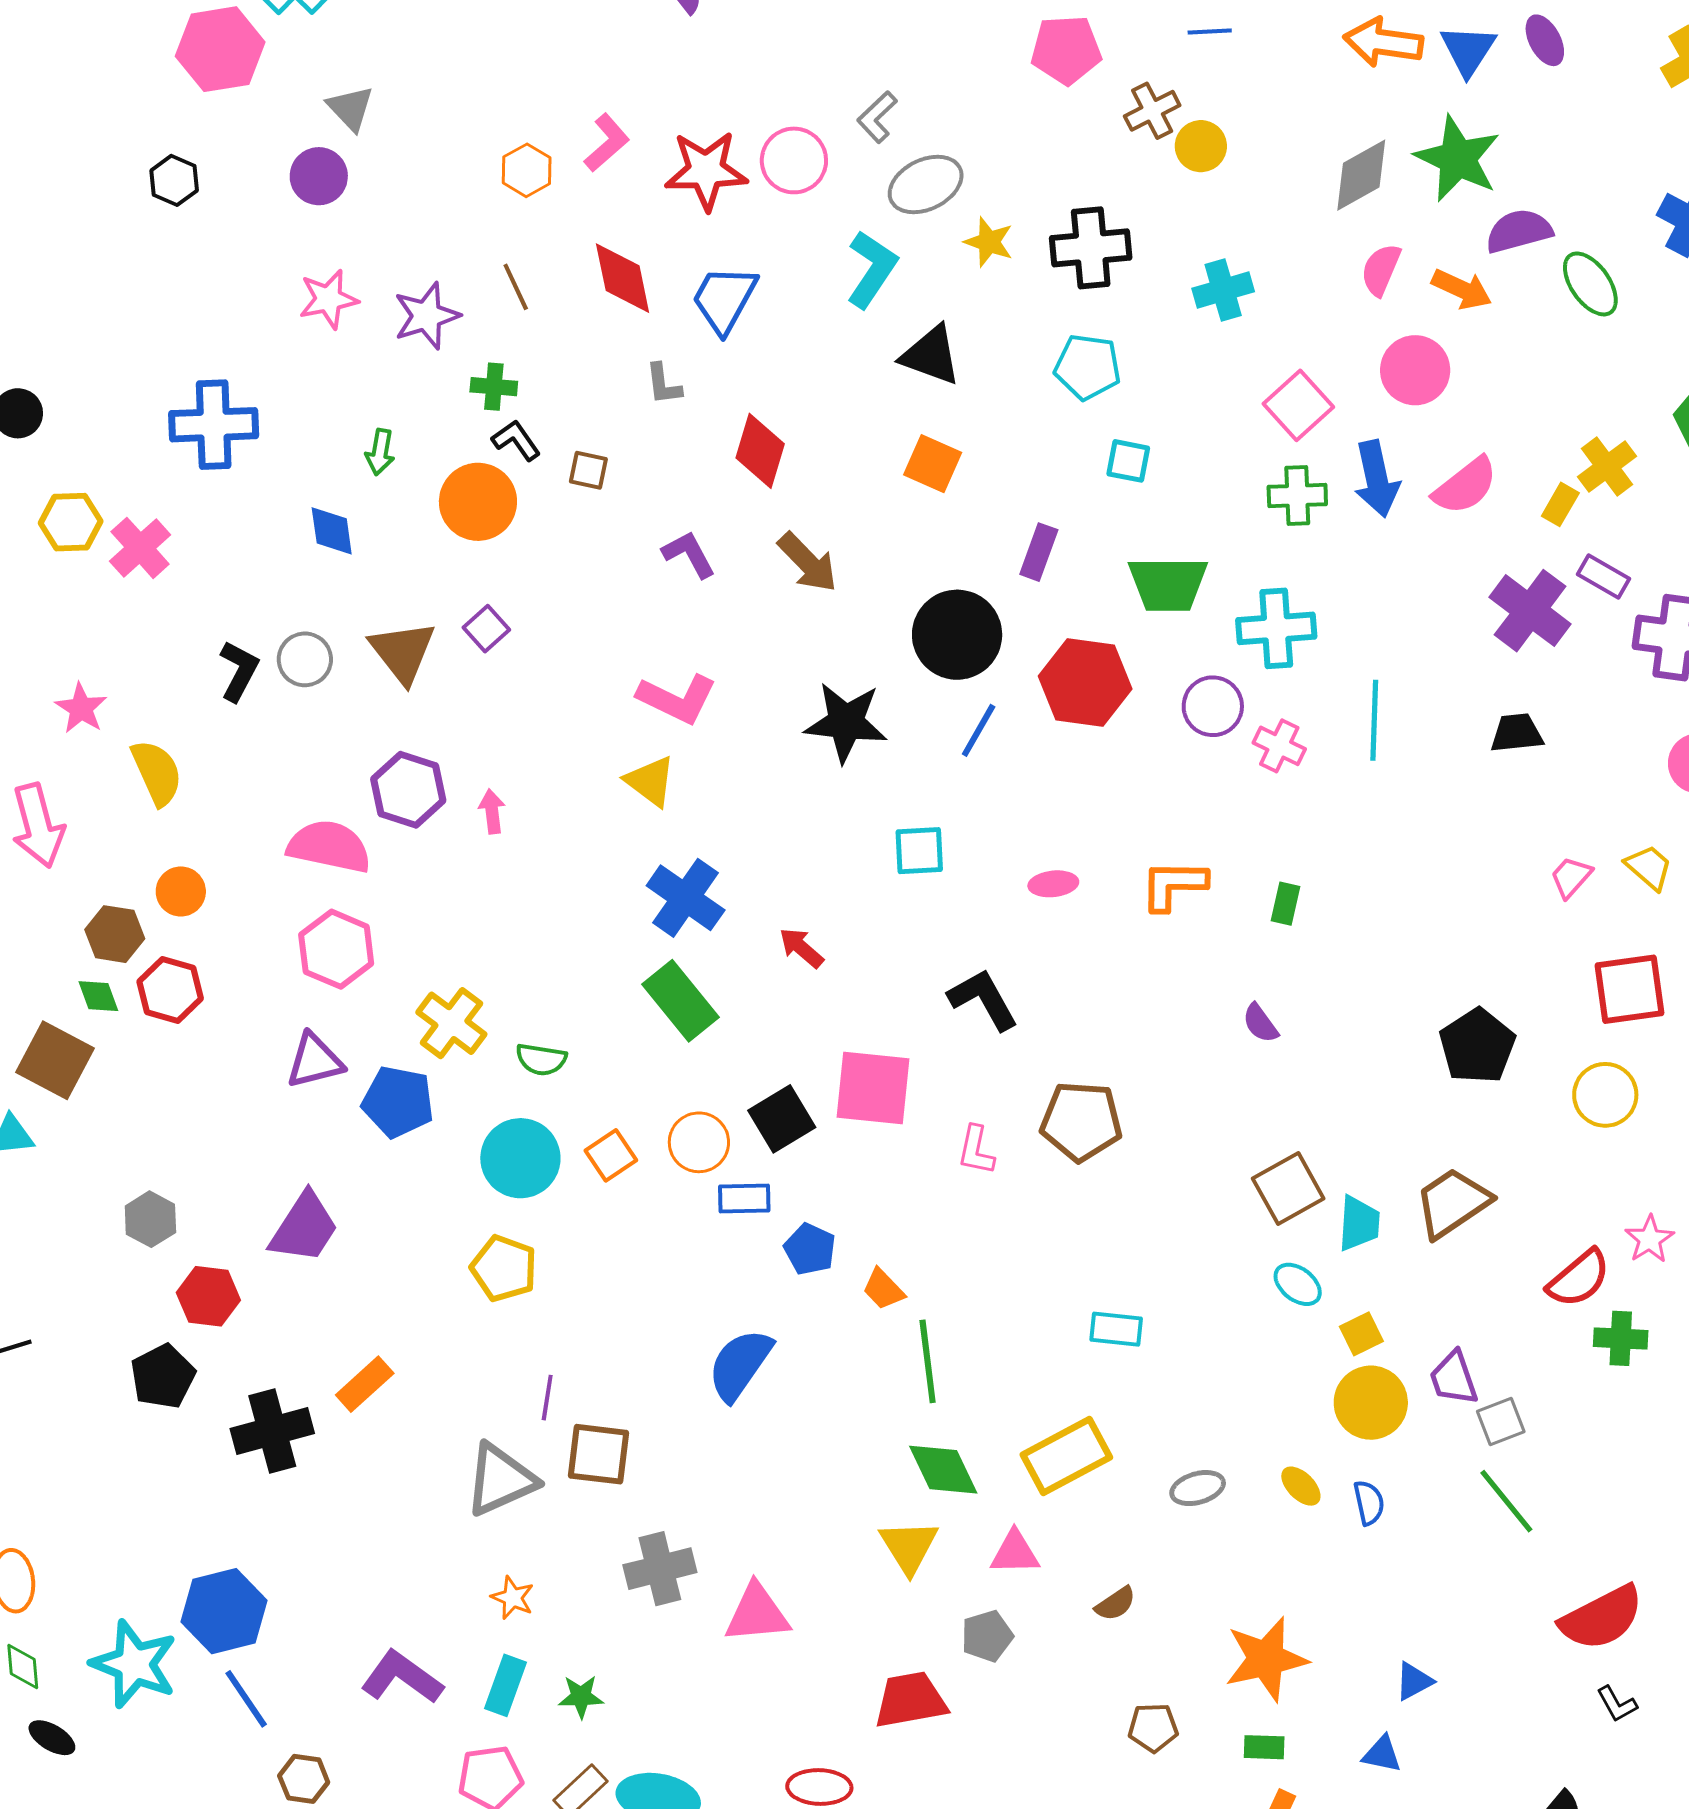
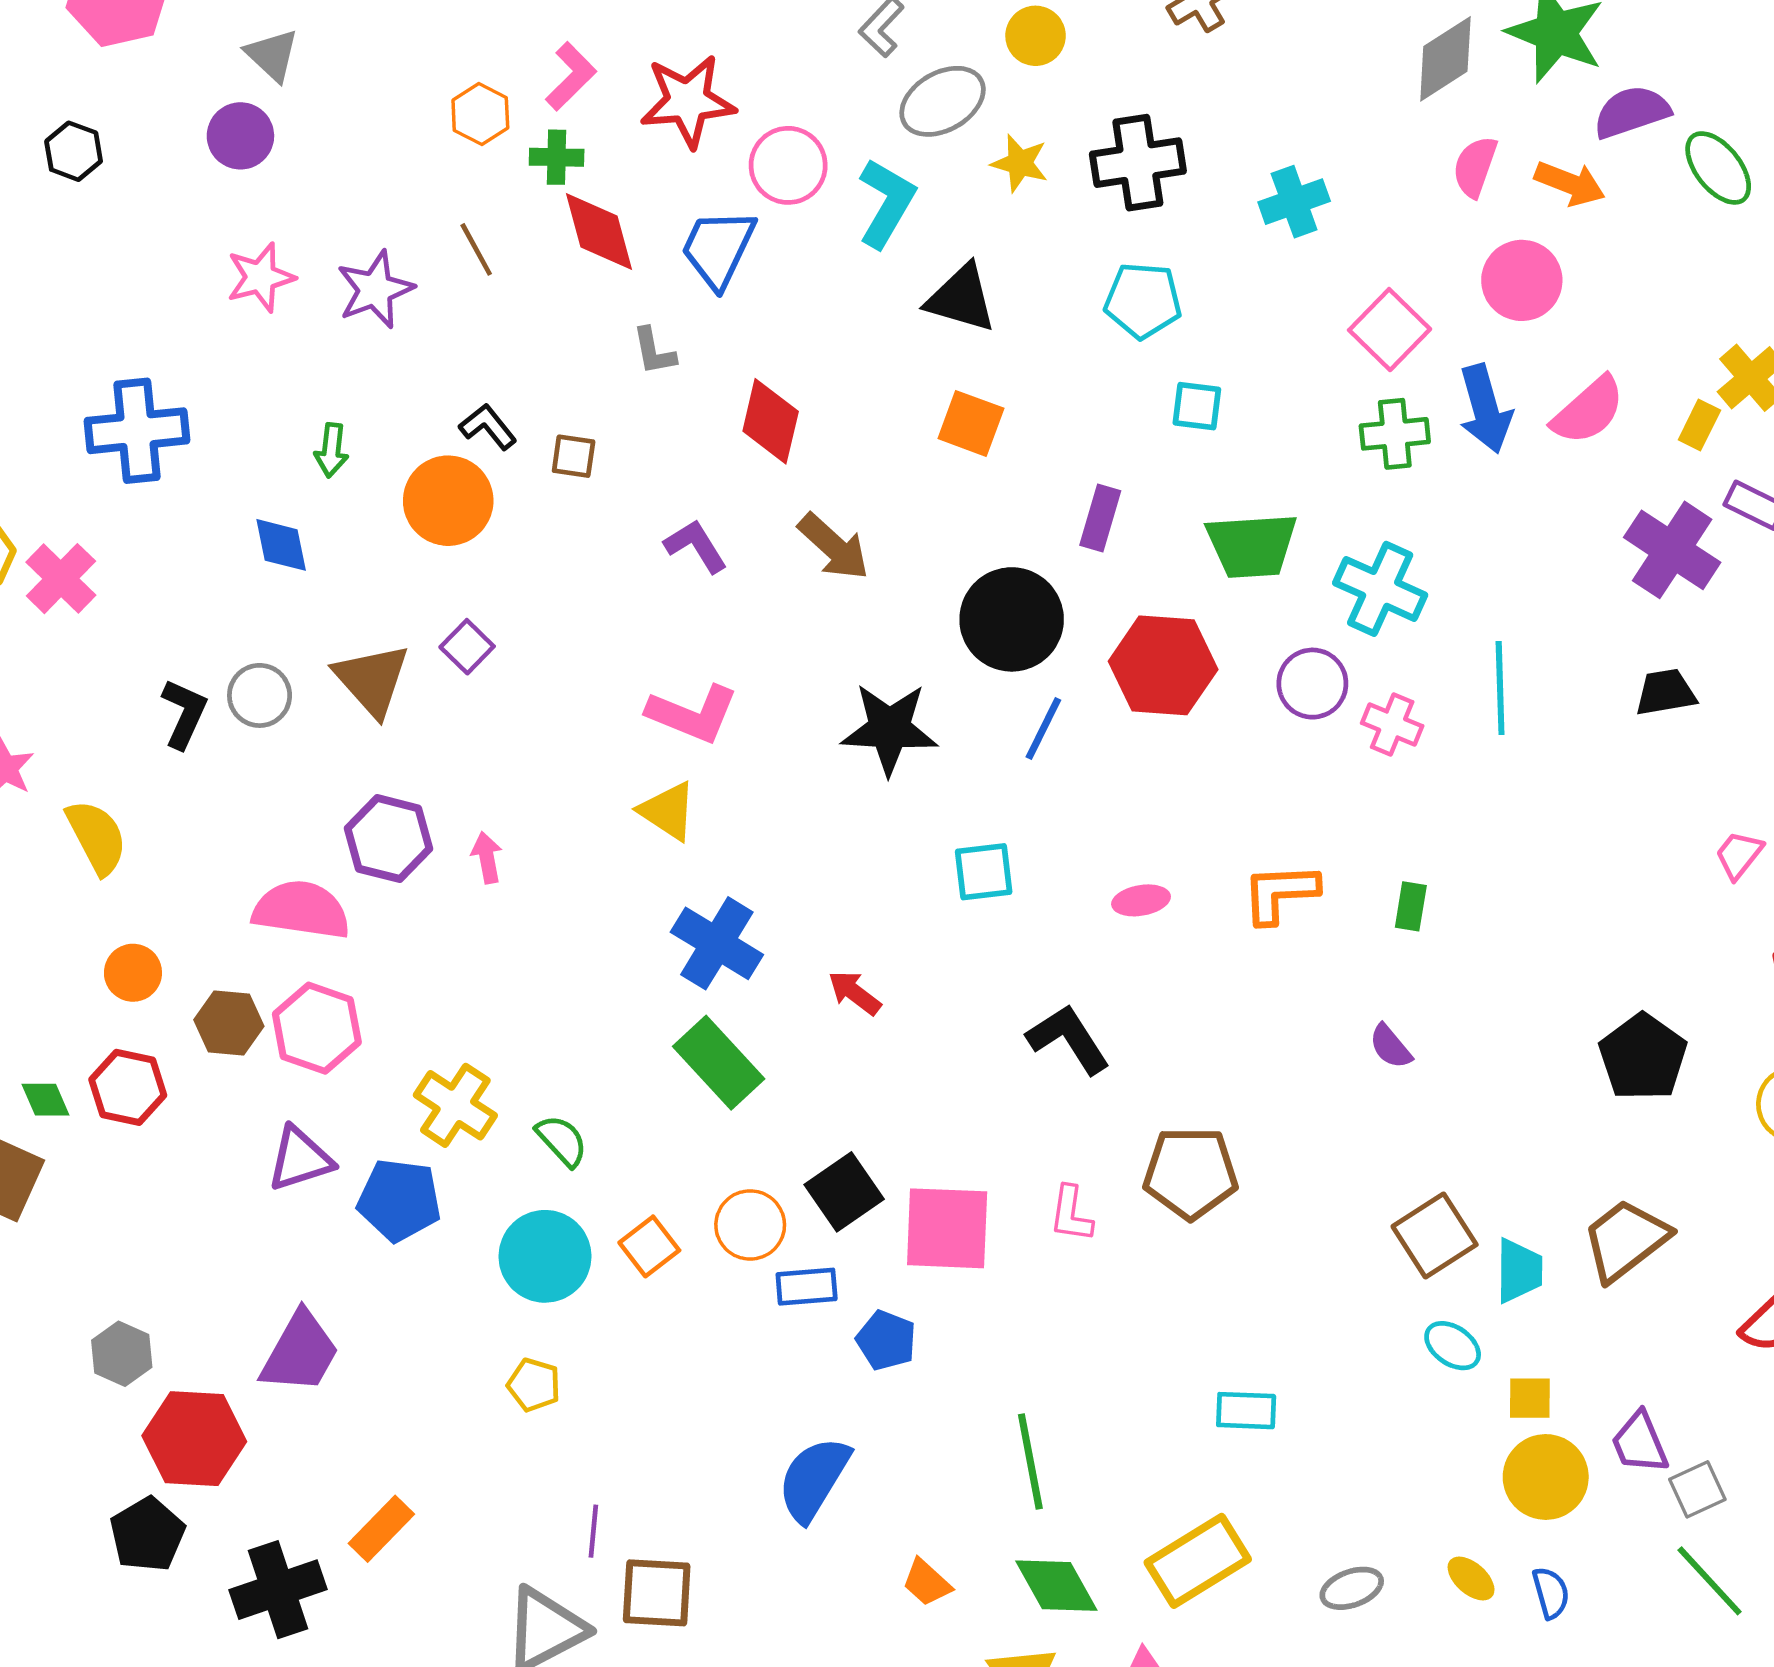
yellow circle: (1201, 146) -> (1036, 36), moved
pink circle: (794, 160) -> (788, 165), moved
green cross: (494, 387) -> (557, 157), moved
cyan cross: (1276, 628) -> (1380, 589), turned 32
brown hexagon: (115, 934) -> (229, 1023), moved
green semicircle: (541, 1059) -> (562, 1141), turned -138
pink square: (873, 1088) -> (947, 1228), moved
yellow pentagon: (504, 1268) -> (534, 1385), size x0.7
orange trapezoid: (883, 1289) -> (927, 1583), moved
red hexagon: (208, 1296) -> (194, 1439), size x1.4
yellow square: (1361, 1334) -> (1530, 1398), turned 30

